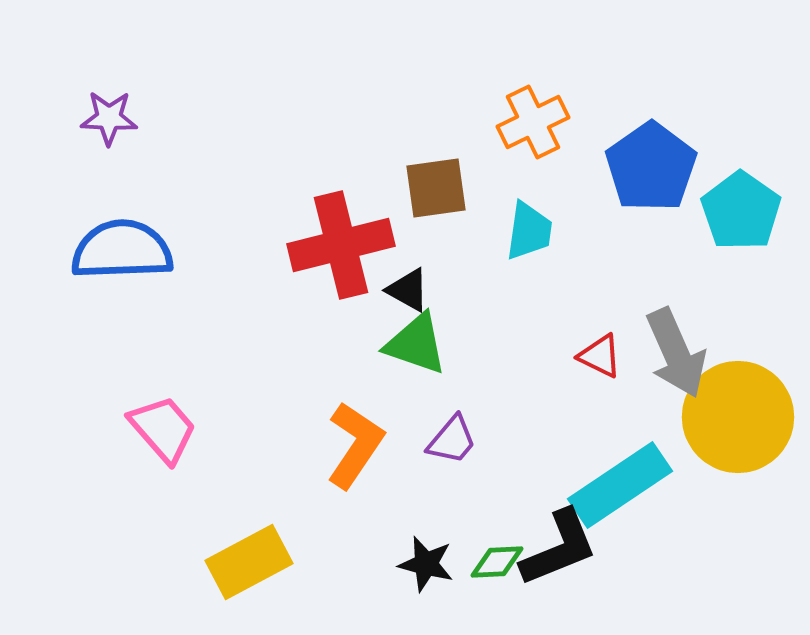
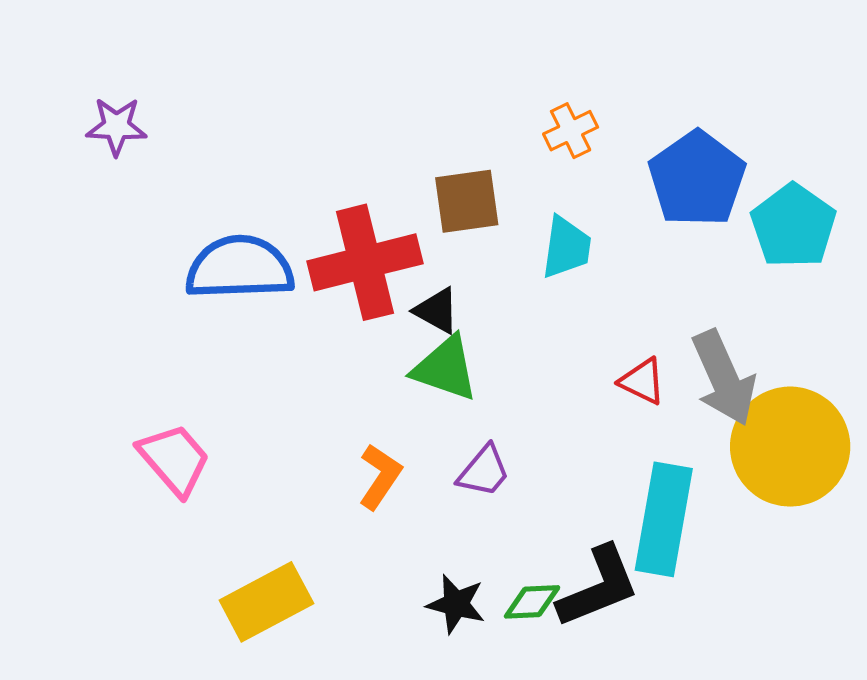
orange cross: (533, 122) -> (571, 131), size x0.7
blue semicircle: (122, 250) -> (240, 268), moved
orange L-shape: (355, 445) -> (380, 477), size x0.7
cyan rectangle: (620, 485) -> (664, 519), turned -46

